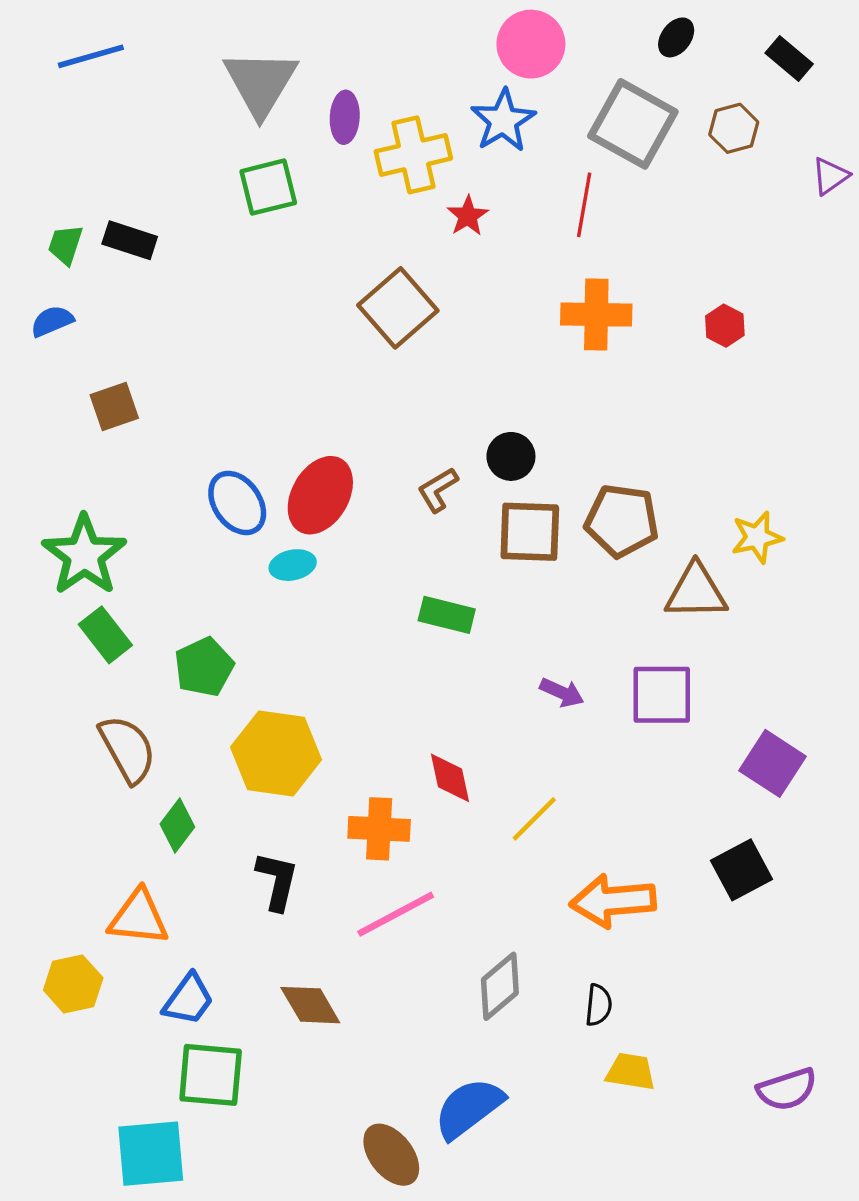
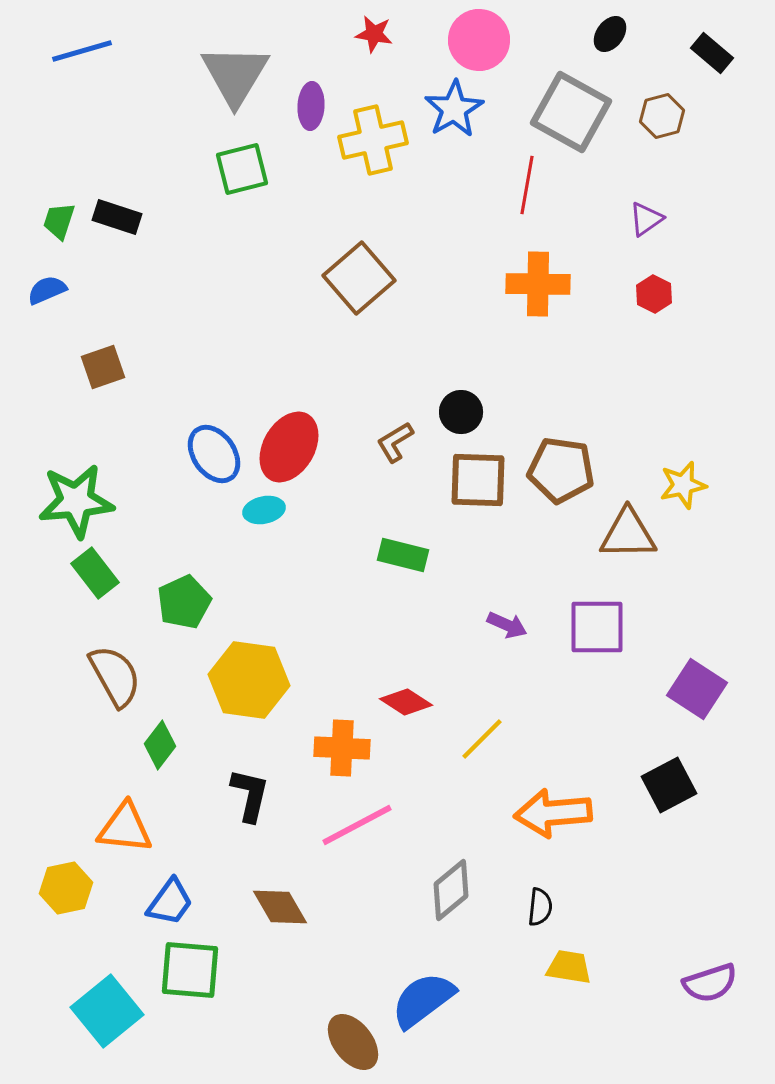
purple triangle: (830, 176) -> (646, 219), moved
red star: (468, 216) -> (374, 34), moved, turned -30
green star: (84, 555) -> (76, 501), turned 30
red diamond: (450, 778) -> (406, 702), turned -45
cyan square: (151, 1154) -> (107, 1011), moved, turned -34

